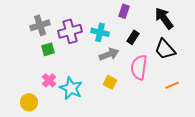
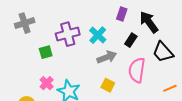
black arrow: (164, 18) -> (149, 22), moved
gray cross: (40, 25) -> (25, 23), moved
cyan cross: (100, 32) -> (98, 35), turned 30

